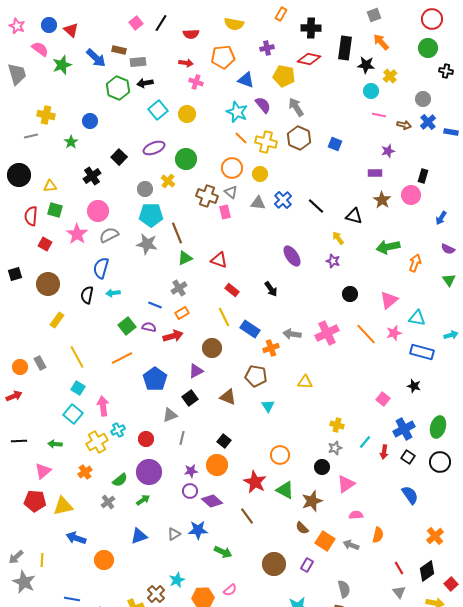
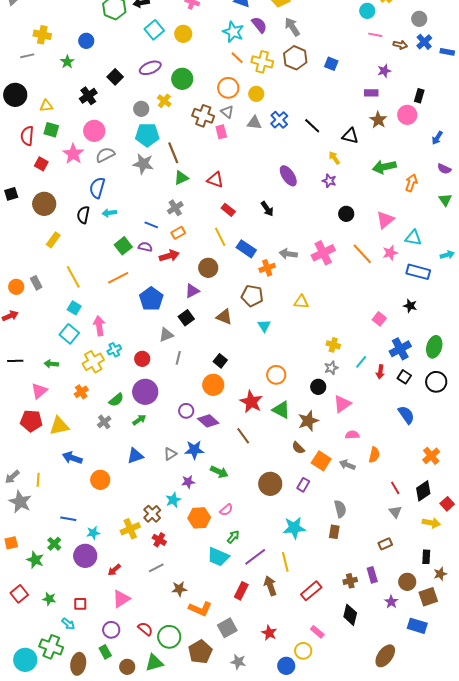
purple star: (191, 471) -> (188, 482), moved

